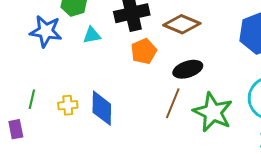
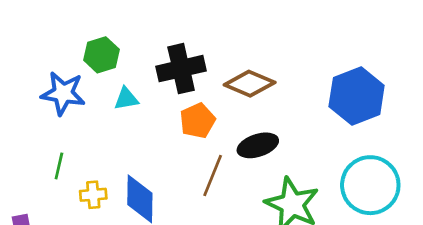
green line: (32, 99) -> (59, 166), moved
brown line: (173, 103) -> (213, 176), moved

